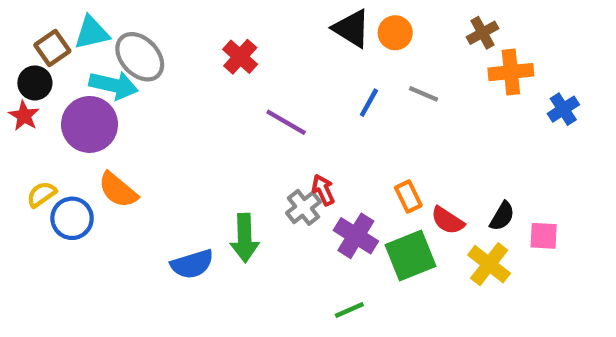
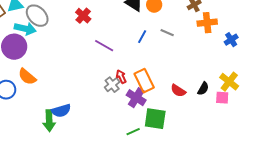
orange rectangle: (408, 196) -> (144, 81), moved, size x1.6
green arrow: (245, 238) -> (49, 121), moved
green square: (410, 255) -> (155, 119), moved, turned 30
yellow cross: (489, 264) -> (229, 82), moved

